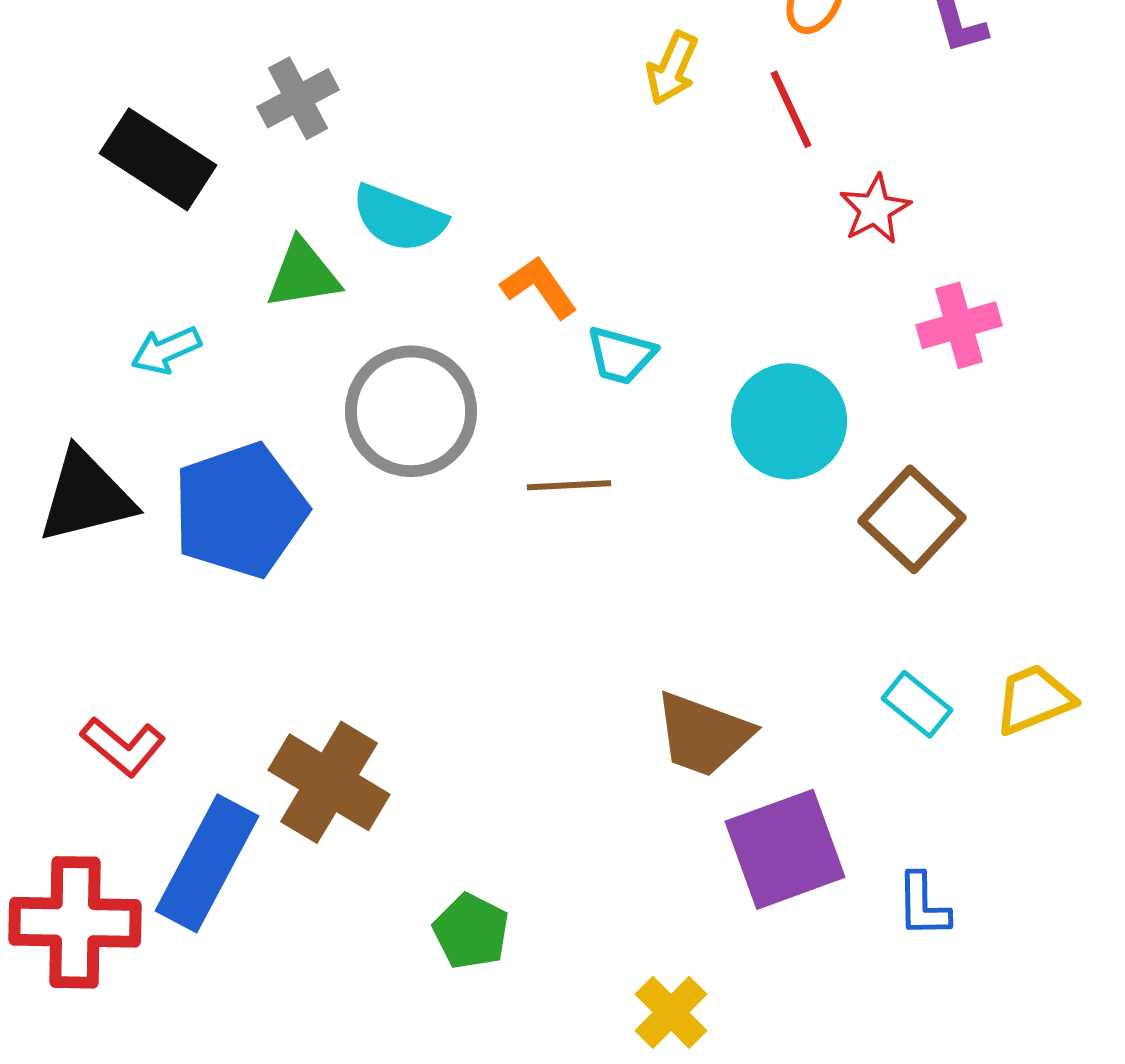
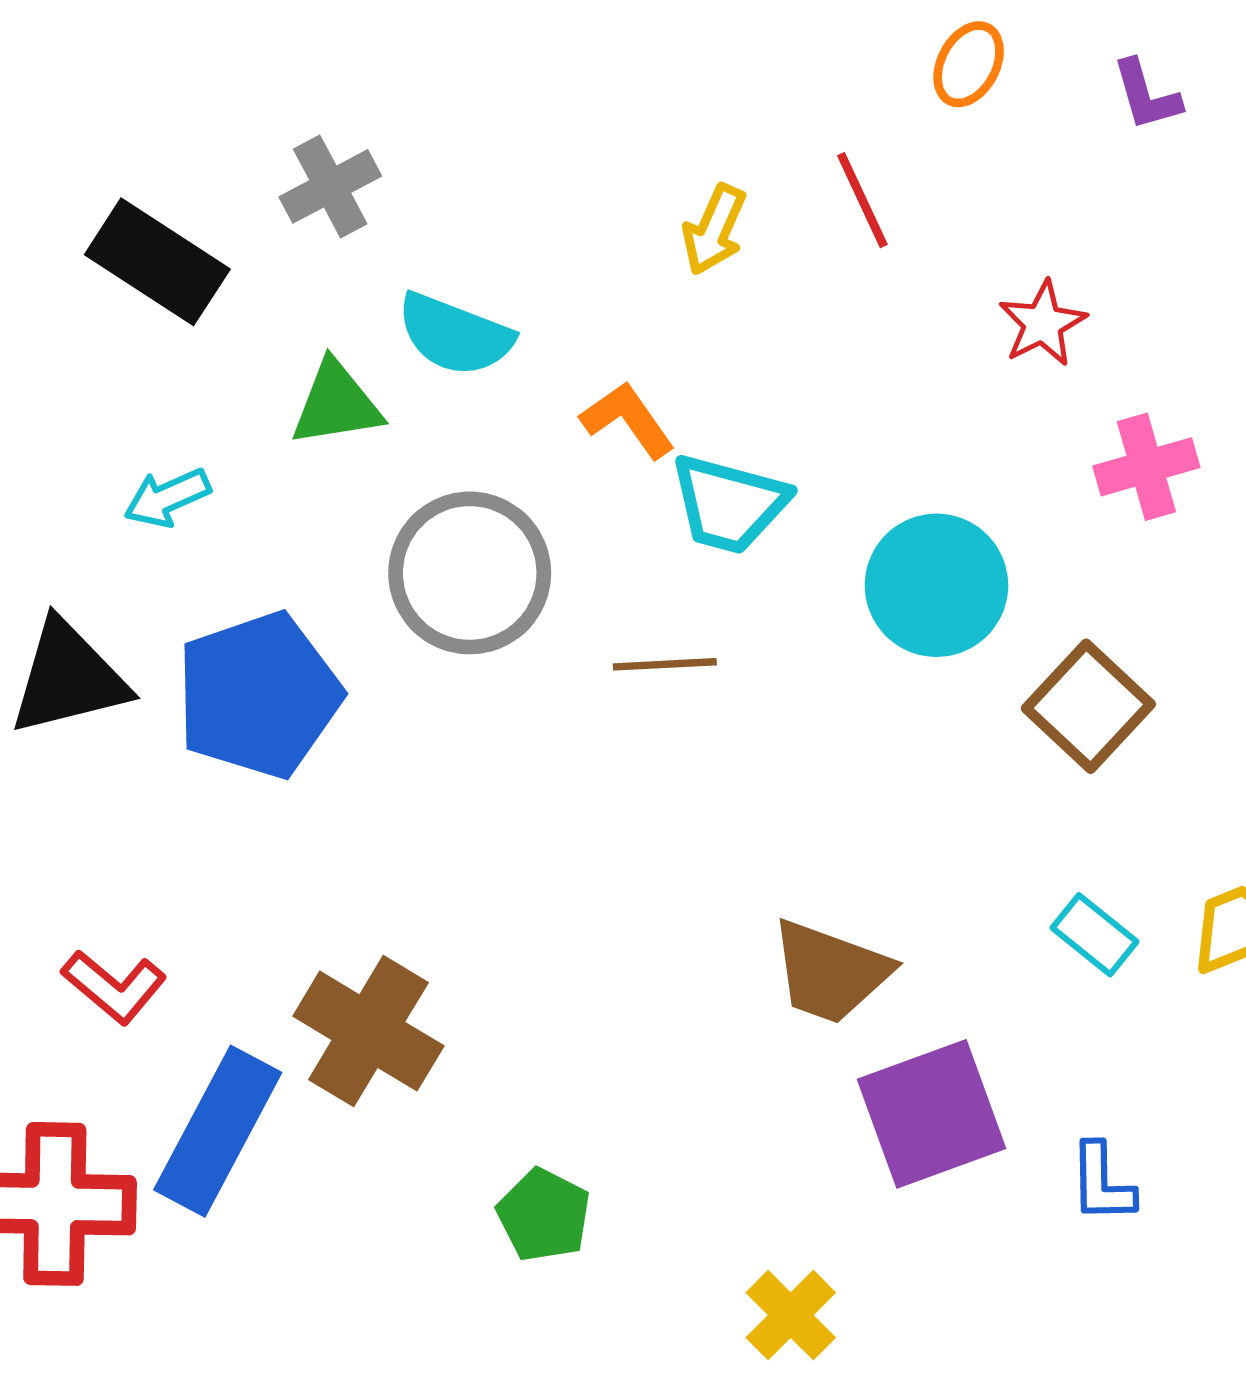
yellow arrow: (672, 68) -> (714, 230), moved
red line: (791, 109) -> (862, 200), moved
cyan trapezoid: (621, 355) -> (729, 504), size x1.4

